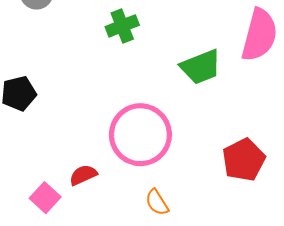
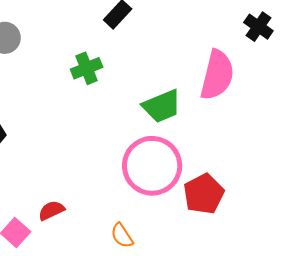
pink circle: (140, 135) -> (152, 166), moved

